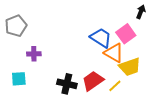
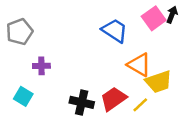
pink square: (126, 34) -> (154, 18), moved
blue trapezoid: (101, 38) -> (115, 30), moved
cyan square: (19, 79) -> (23, 96), turned 35

